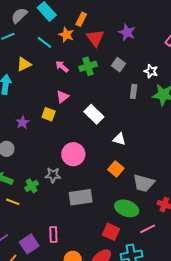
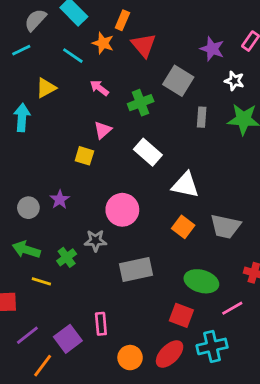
purple star: (127, 32) -> (212, 49), moved
gray square: (118, 65) -> (178, 81), size x1.5
green cross: (88, 66) -> (141, 103), moved
white star: (151, 71) -> (234, 81), moved
purple star: (22, 122) -> (60, 199), moved
white triangle: (119, 139) -> (185, 185), size x1.5
gray trapezoid: (144, 183) -> (225, 226), moved

